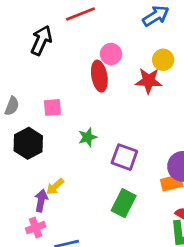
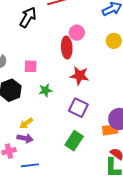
red star: (149, 81) -> (80, 76), moved
green star: (88, 137) -> (45, 90), moved
purple arrow: (41, 201) -> (25, 138), moved, turned 84

